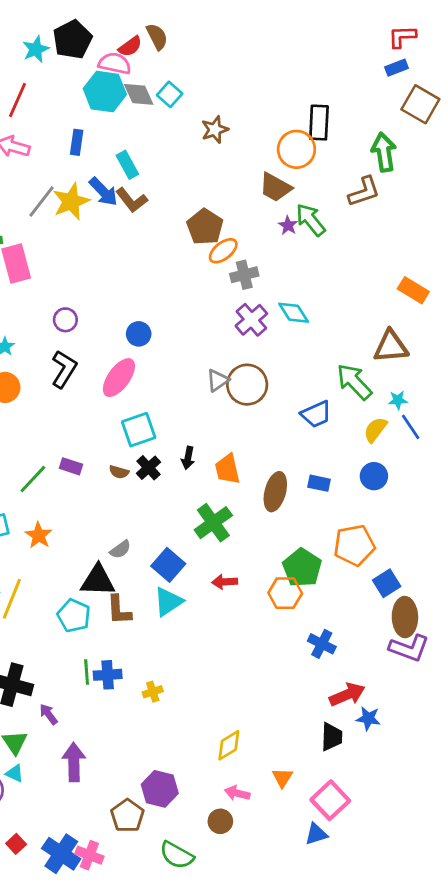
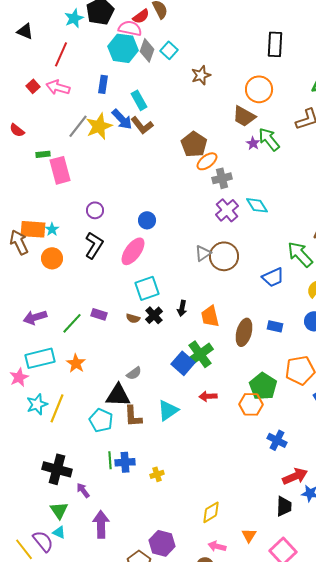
gray diamond: (139, 94) -> (147, 50), turned 45
black rectangle: (319, 123) -> (275, 44), moved
blue square: (168, 565) -> (183, 363), moved

